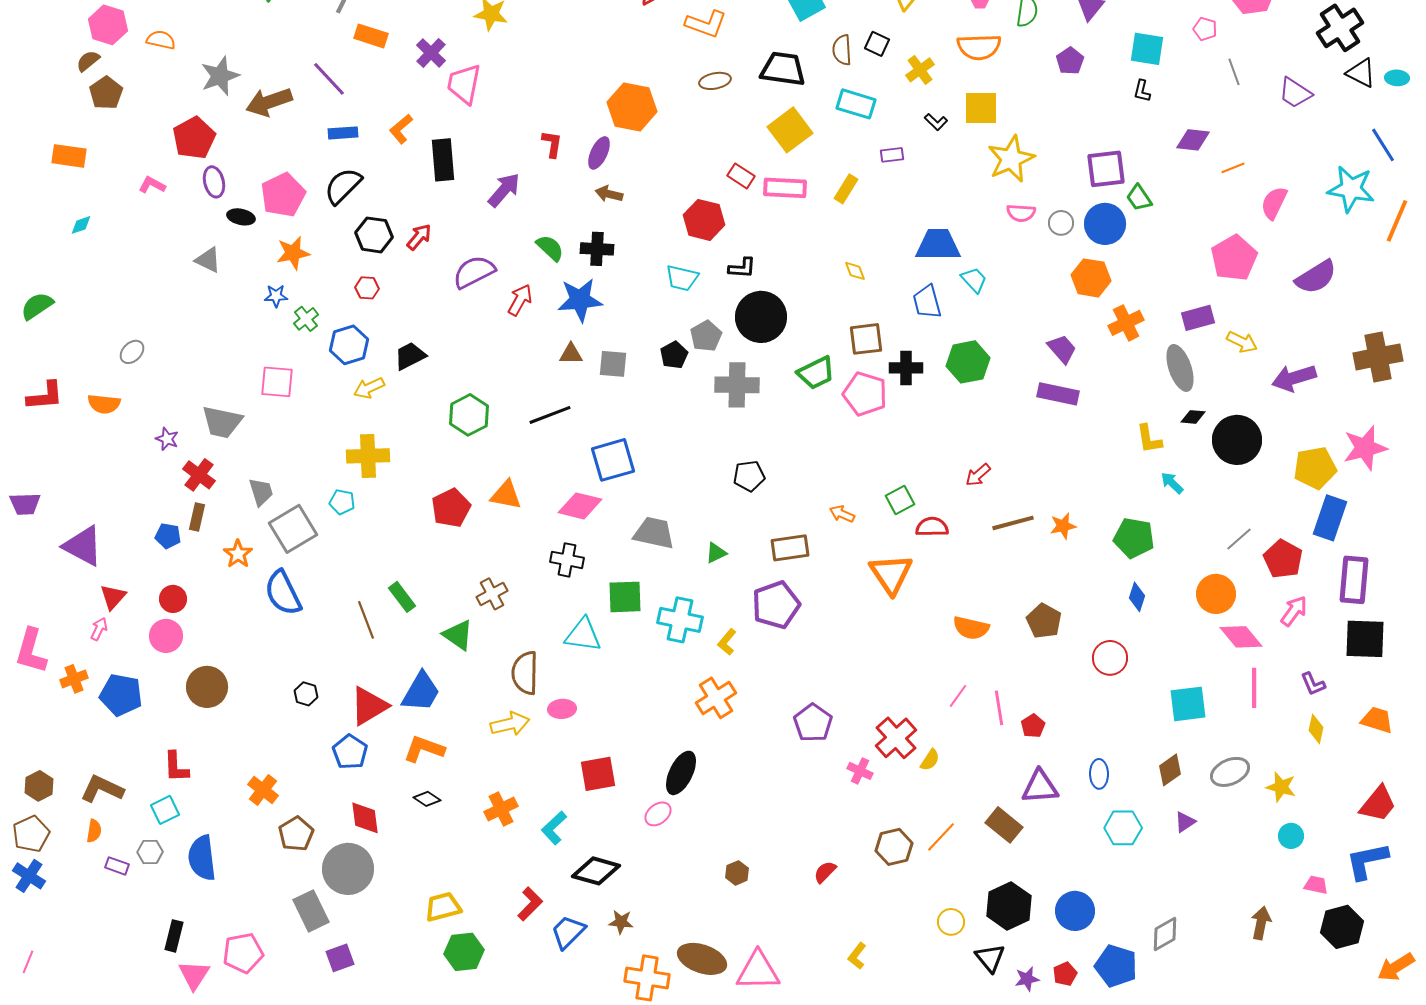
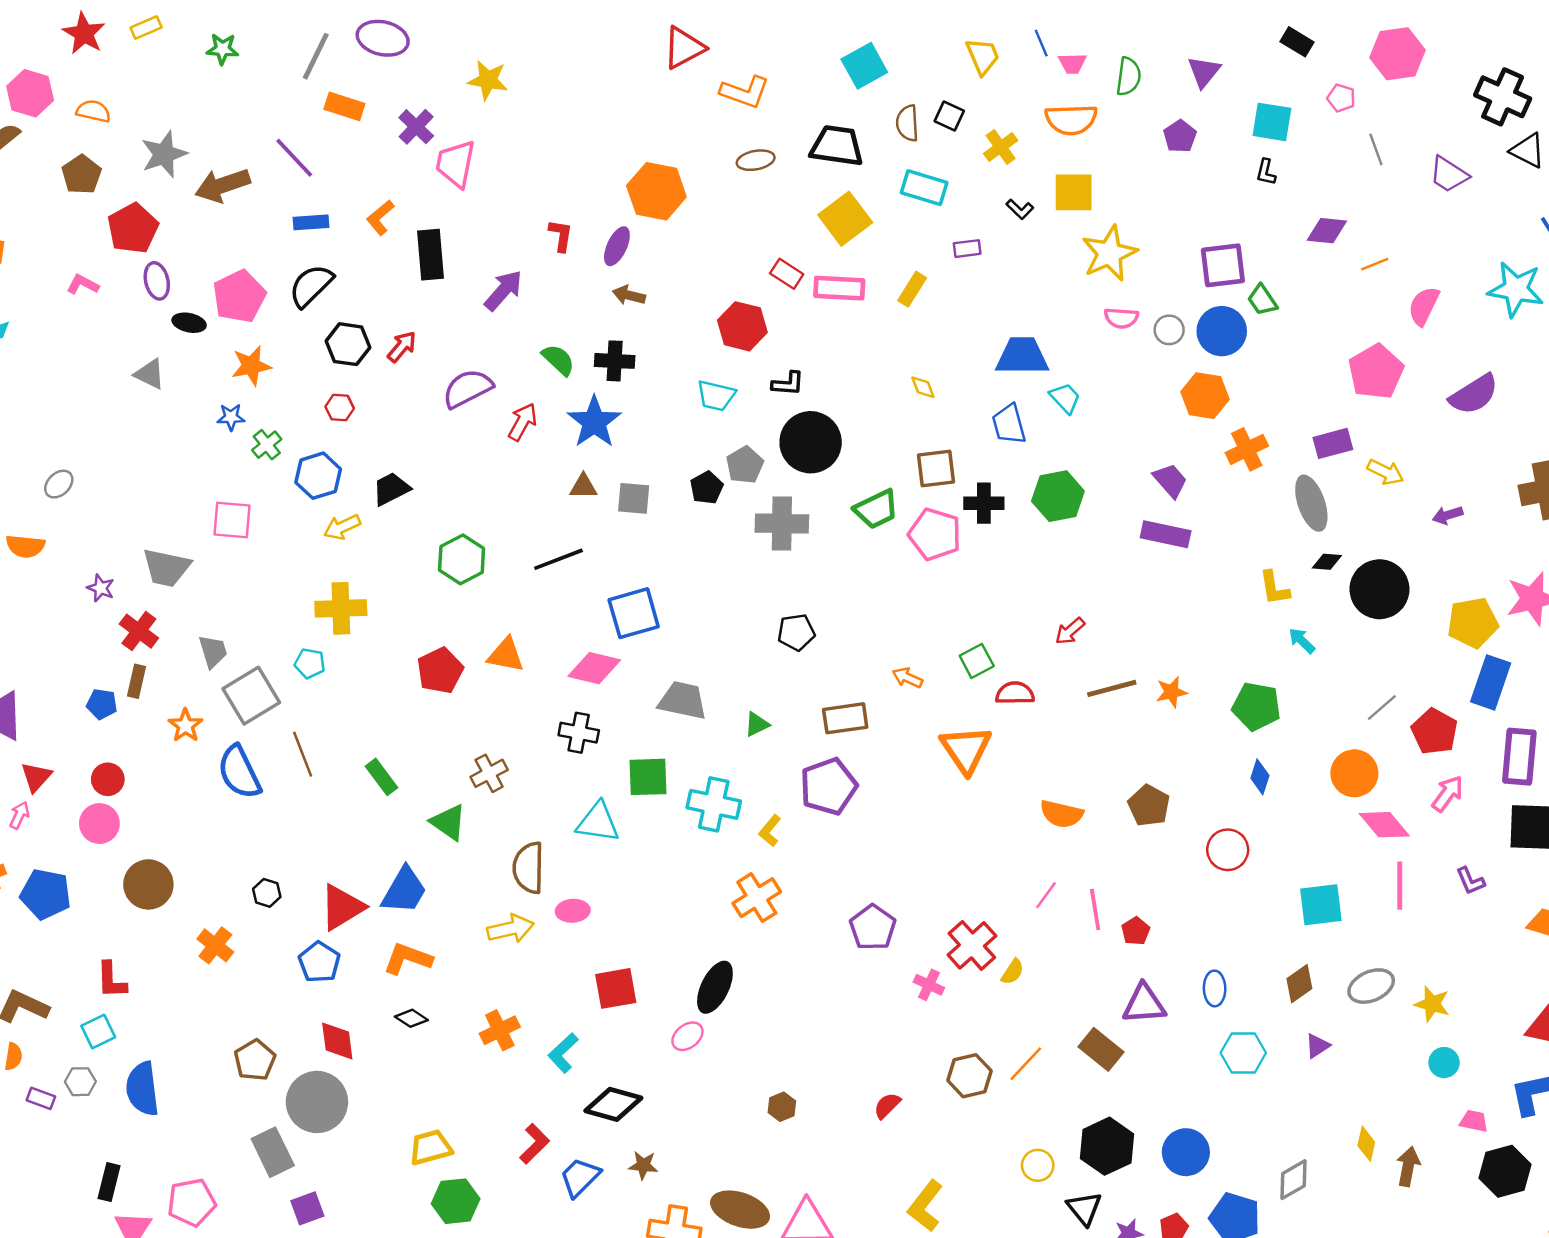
black cross: (1340, 28) -> (1503, 97), turned -33
brown pentagon: (106, 93) -> (81, 175), moved
blue star: (580, 300) -> (594, 422), turned -30
purple arrow: (1294, 378) -> (1448, 515), size x0.6
brown line: (366, 620) -> (303, 754), moved
yellow diamond: (1316, 729) -> (1366, 1144), moved
orange cross: (263, 790) -> (215, 945), moved
yellow L-shape: (857, 956) -> (925, 1206), size x1.6

